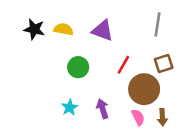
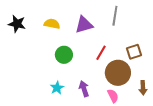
gray line: (158, 24) -> (115, 16), moved
black star: (34, 29) -> (17, 24), moved
purple triangle: (103, 31) -> (84, 25), turned -36
brown arrow: (162, 117) -> (143, 88), moved

